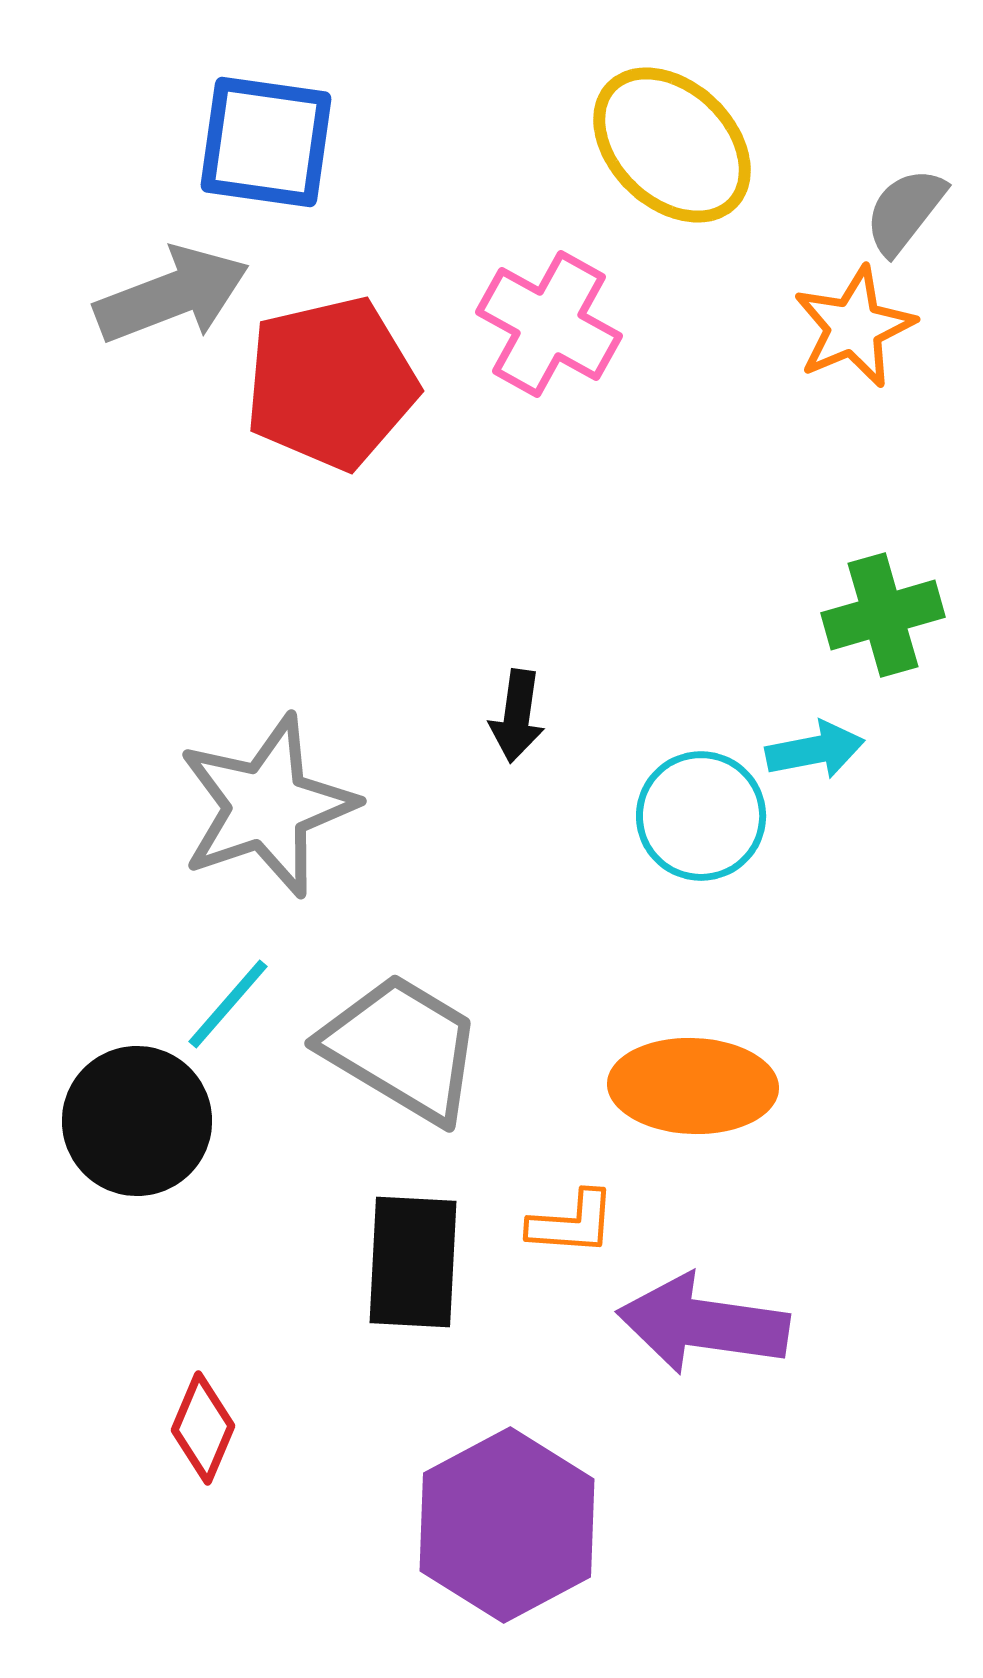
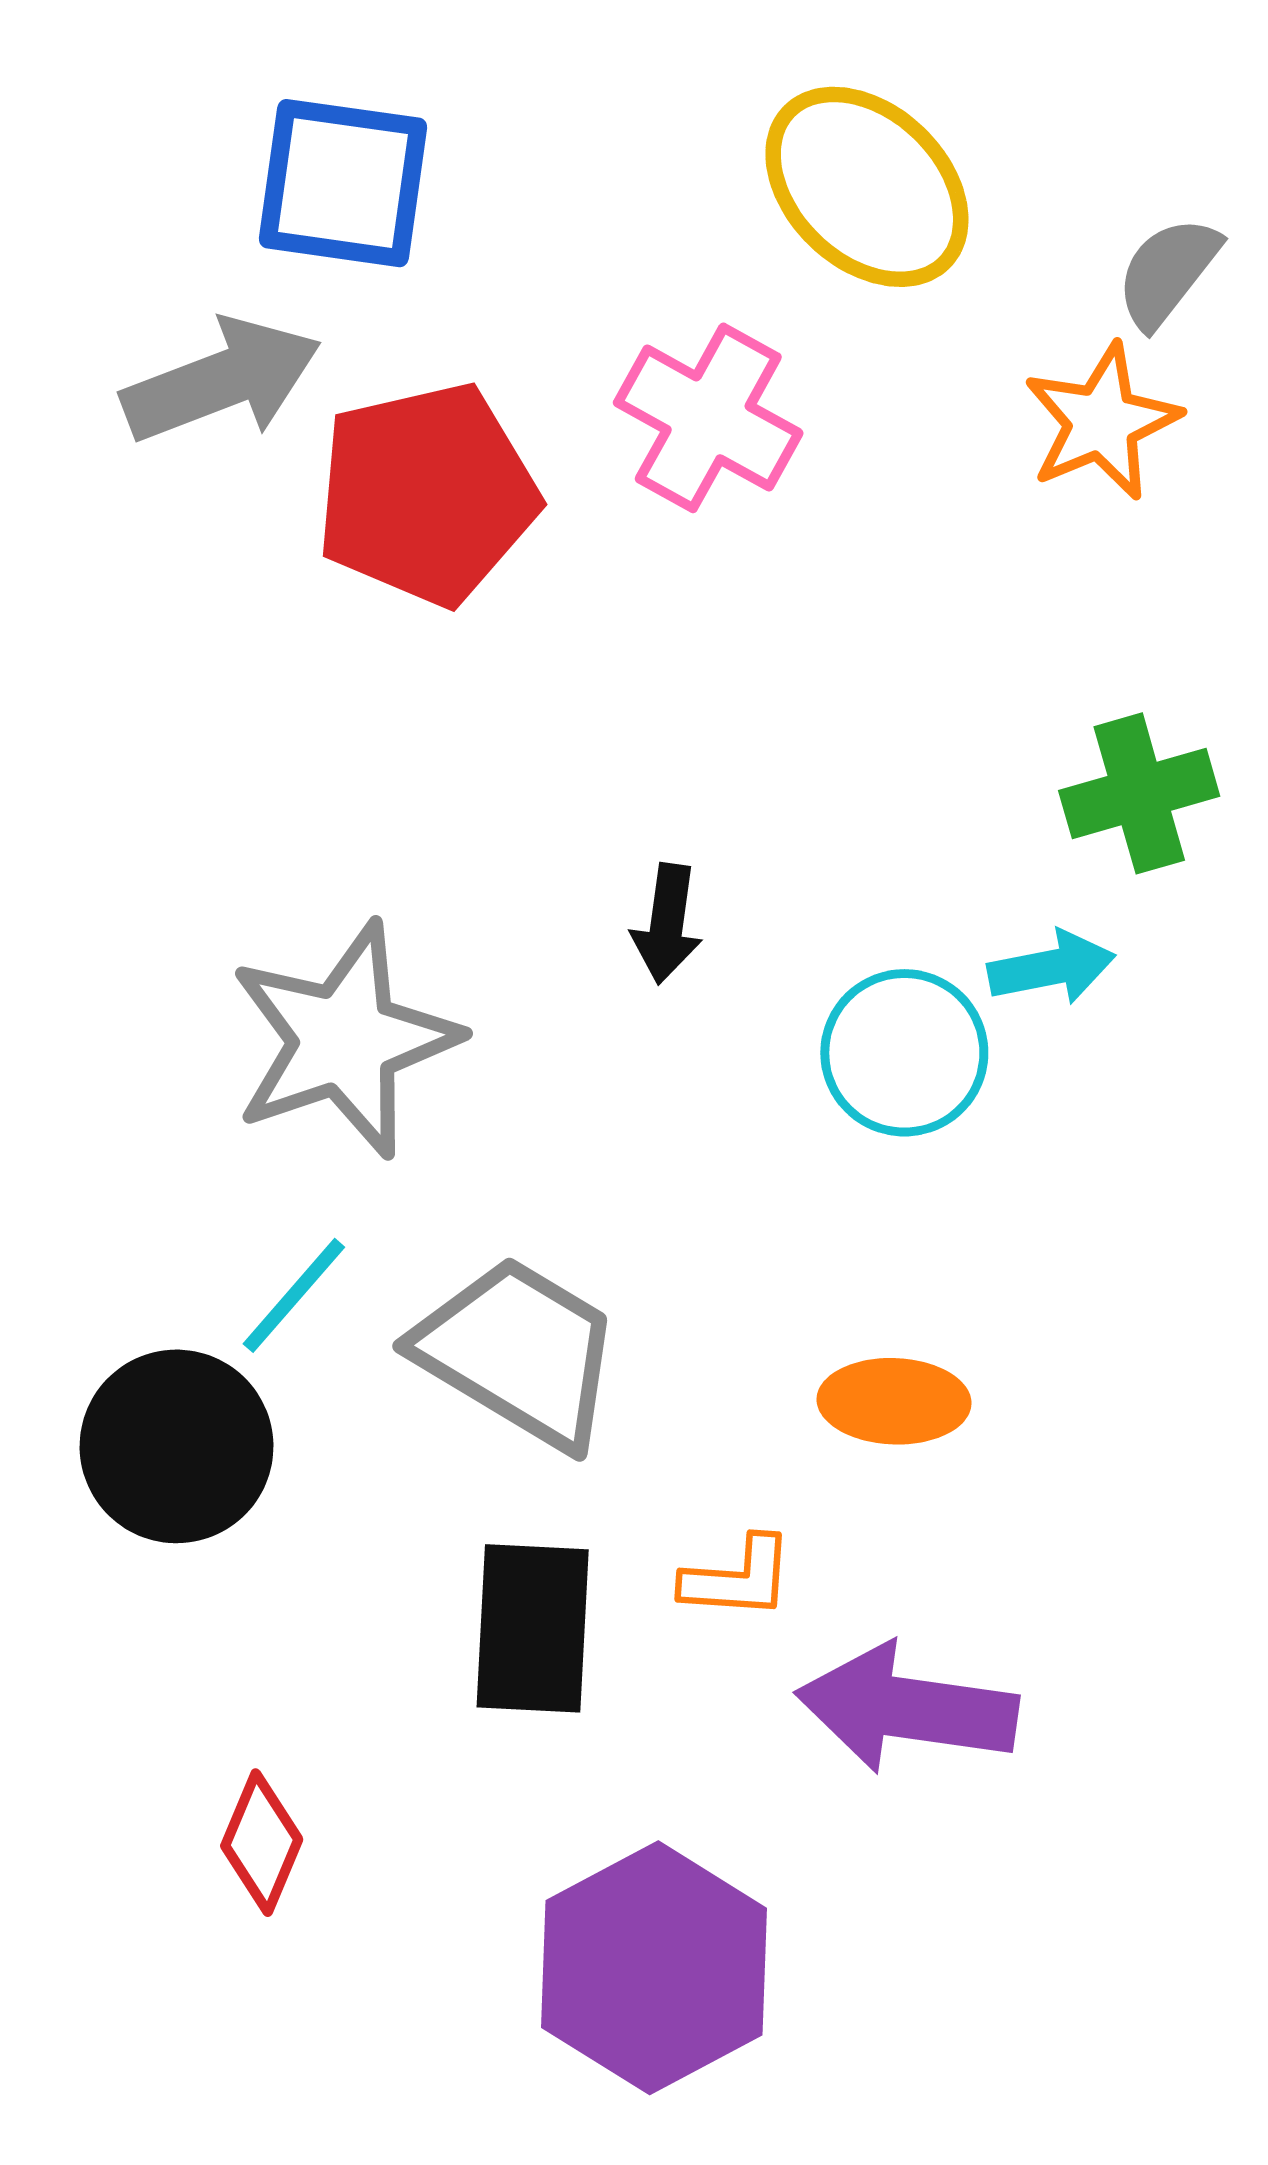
orange ellipse: (693, 1086) -> (894, 1401), size x0.7

